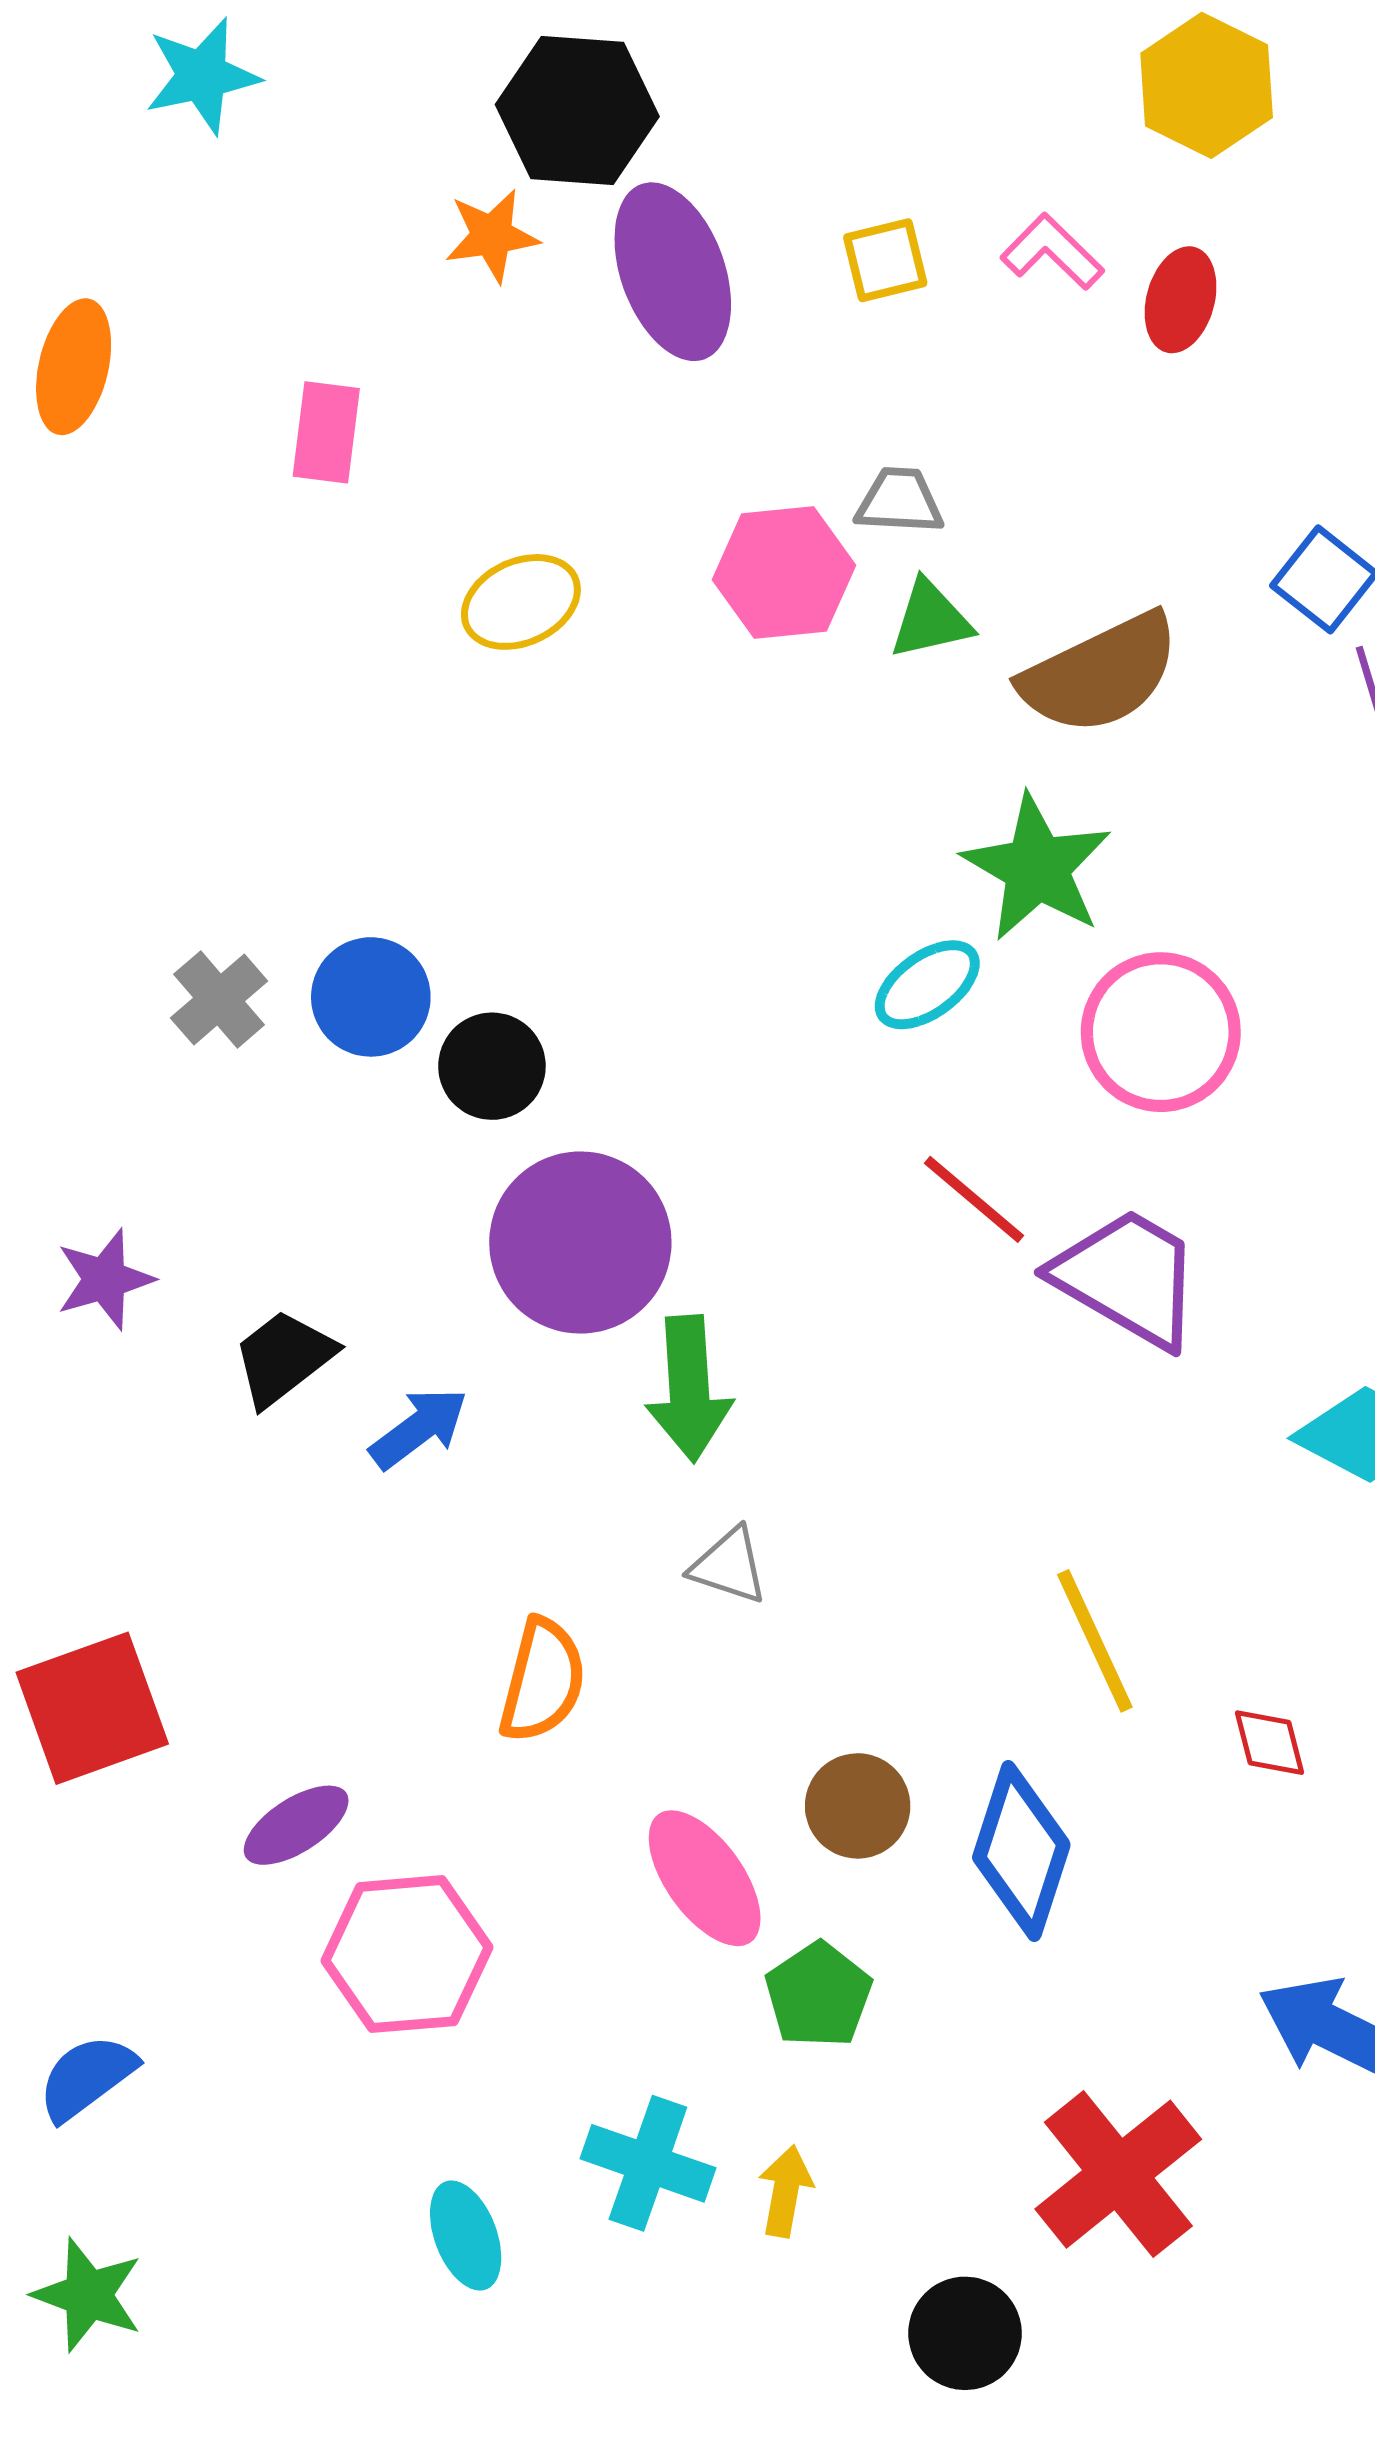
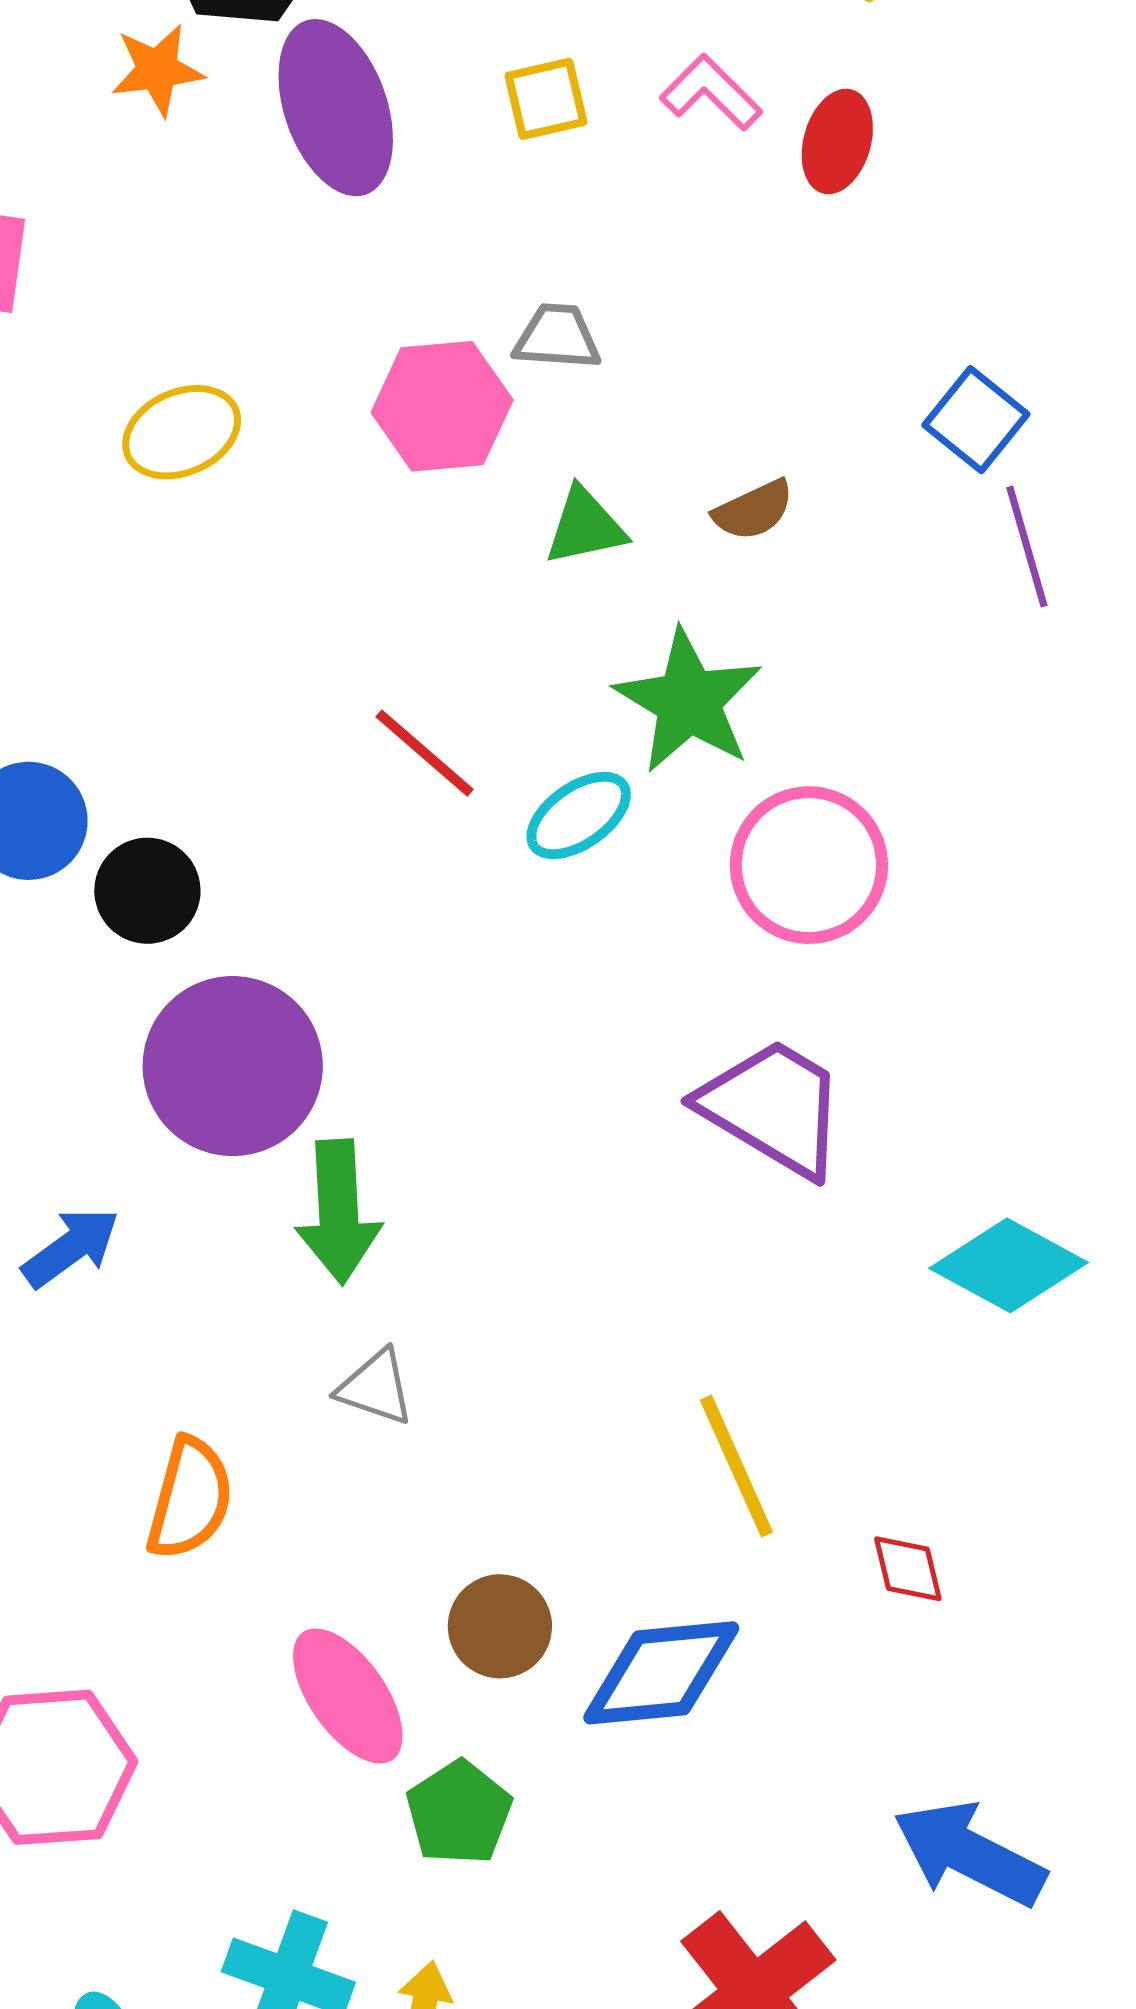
green triangle: (931, 620) -> (585, 527), moved
brown semicircle: (1100, 674) -> (753, 510), size x0.5
red line: (974, 1199) -> (425, 753), moved
blue diamond: (1021, 1851) -> (661, 1673), turned 66

